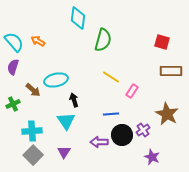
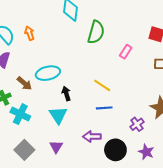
orange arrow: (38, 41) -> (30, 33), turned 40
yellow line: (111, 77) -> (102, 85), moved
pink rectangle: (132, 91) -> (126, 52), moved
cyan cross: (32, 131) -> (20, 114), moved, turned 30
black circle: (122, 135) -> (115, 150), moved

